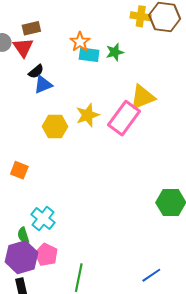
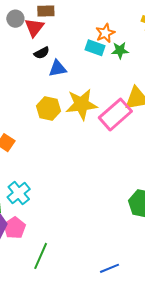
orange star: (80, 42) -> (105, 33), moved
blue triangle: (43, 85) -> (58, 68), moved
yellow star: (88, 115) -> (81, 104), size x1.4

